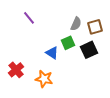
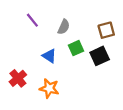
gray semicircle: (76, 24) -> (64, 27), moved
blue triangle: (52, 53) -> (49, 56), moved

